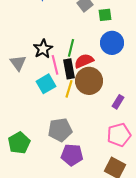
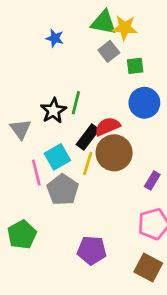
green line: (71, 48) -> (76, 103), moved
pink line: (55, 65) -> (36, 173), moved
black rectangle: (69, 69) -> (88, 137), turned 48
gray pentagon: (60, 130) -> (63, 190), moved, turned -30

